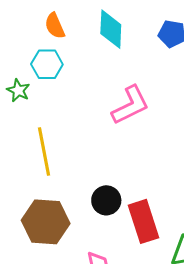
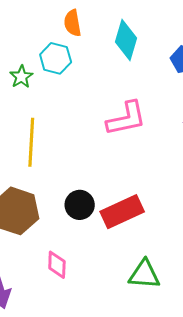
red rectangle: (144, 221) -> (122, 212), moved, turned 69

